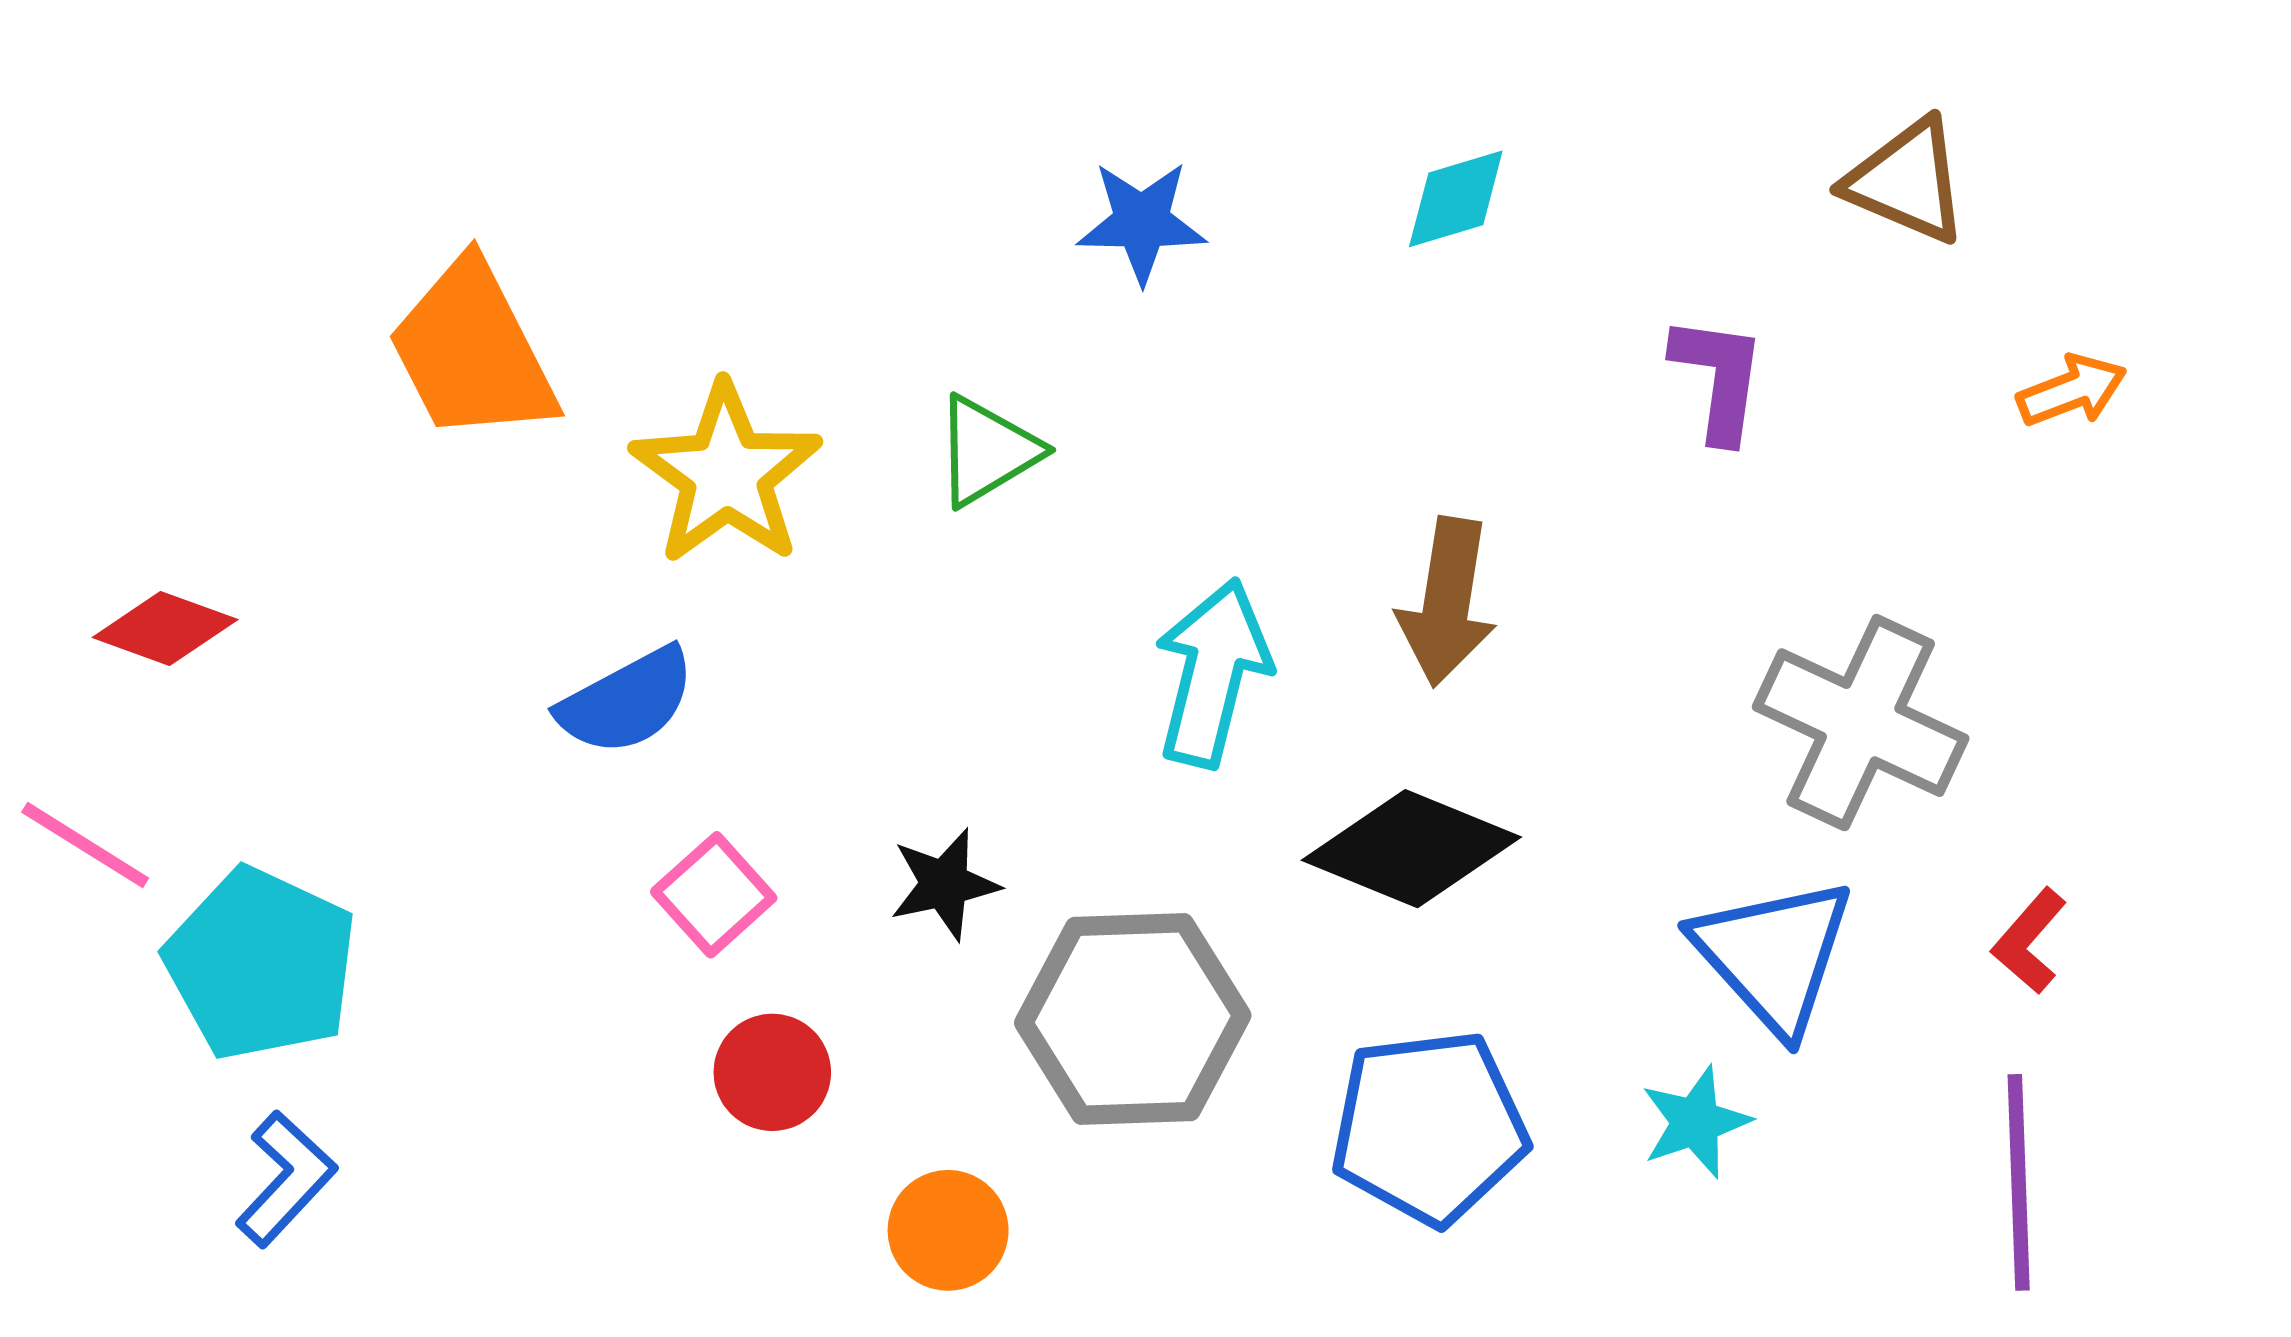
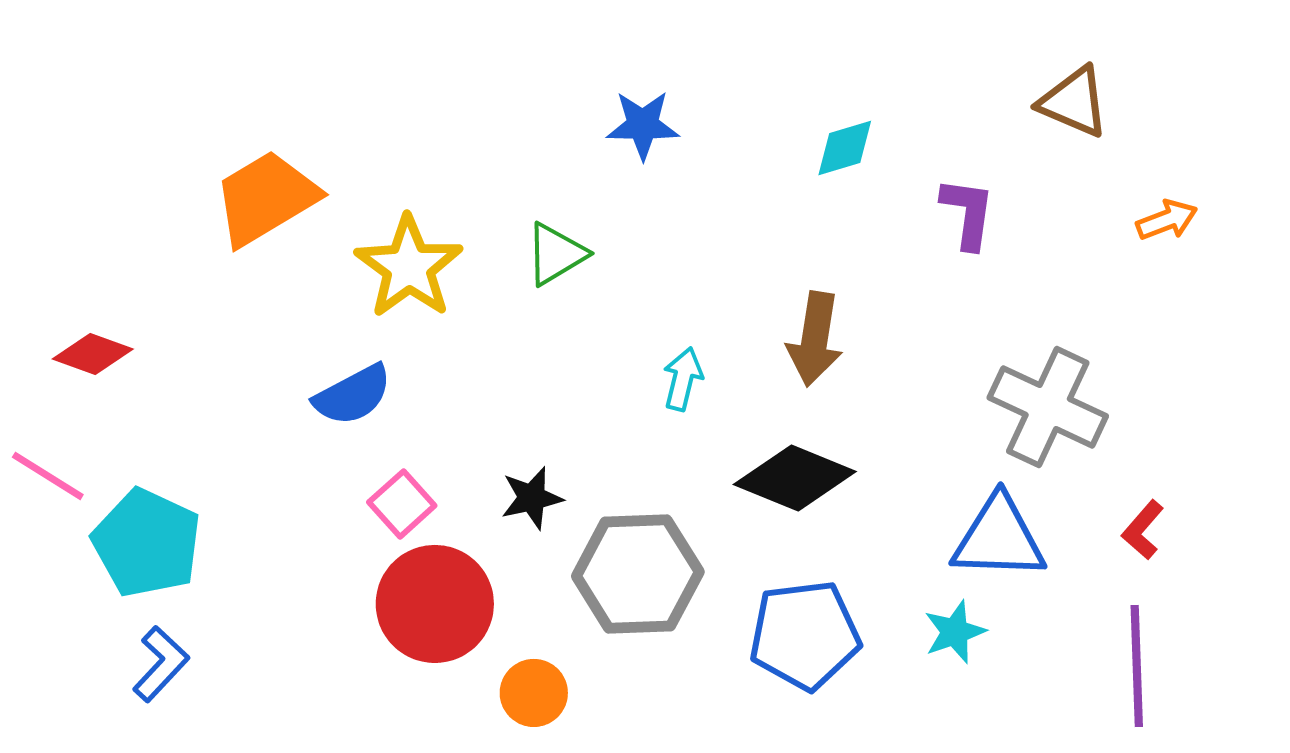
cyan diamond: (1456, 199) -> (845, 148), moved
orange trapezoid: (472, 352) -> (266, 198), turned 86
cyan arrow: (1213, 673) -> (683, 379), size x0.6
blue triangle: (1774, 955) -> (999, 538), turned -46
red circle: (772, 1072) -> (435, 604), size x1.8

